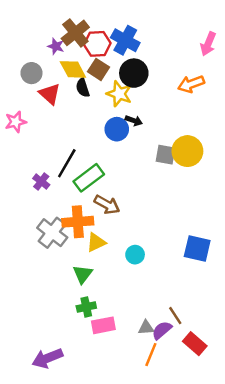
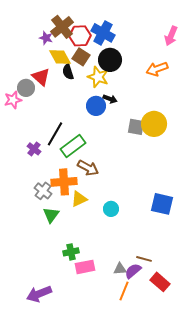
gray circle: (31, 73) -> (26, 88), moved
gray cross: (52, 233) -> (43, 191), size x0.7
green triangle: (83, 274) -> (51, 215), moved
brown line: (175, 316) -> (144, 259), turned -42

